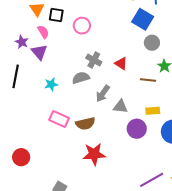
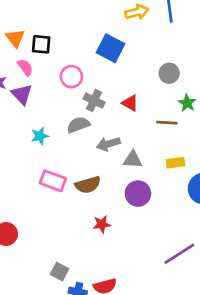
blue square: (143, 19) -> (111, 48), moved
pink circle: (82, 26) -> (71, 77), moved
gray arrow: (103, 94) -> (108, 144), turned 42
purple circle: (137, 129) -> (138, 194), moved
red star: (94, 154) -> (102, 224), size x0.6

